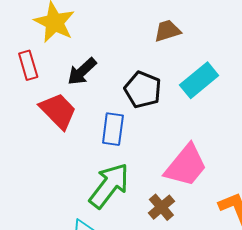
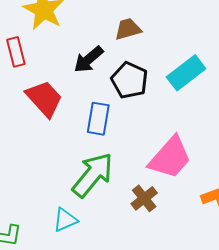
brown trapezoid: (167, 31) -> (128, 29), moved
black arrow: (82, 71) -> (89, 59), moved

